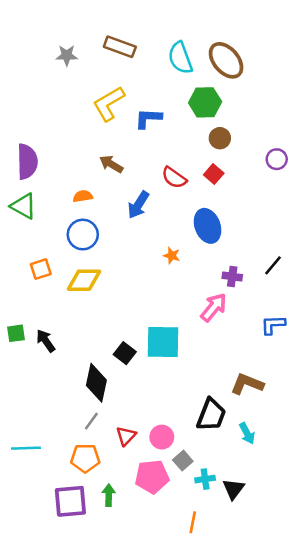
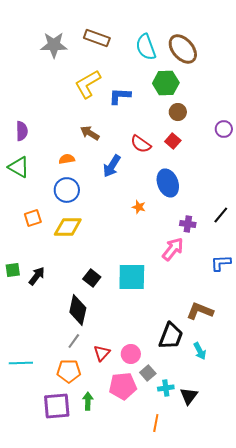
gray star: (67, 55) -> (54, 45), size x1.5
purple semicircle: (27, 162) -> (22, 131), size x0.7
black arrow: (46, 341) -> (37, 276), turned 72
black square: (125, 353) -> (92, 278), moved

